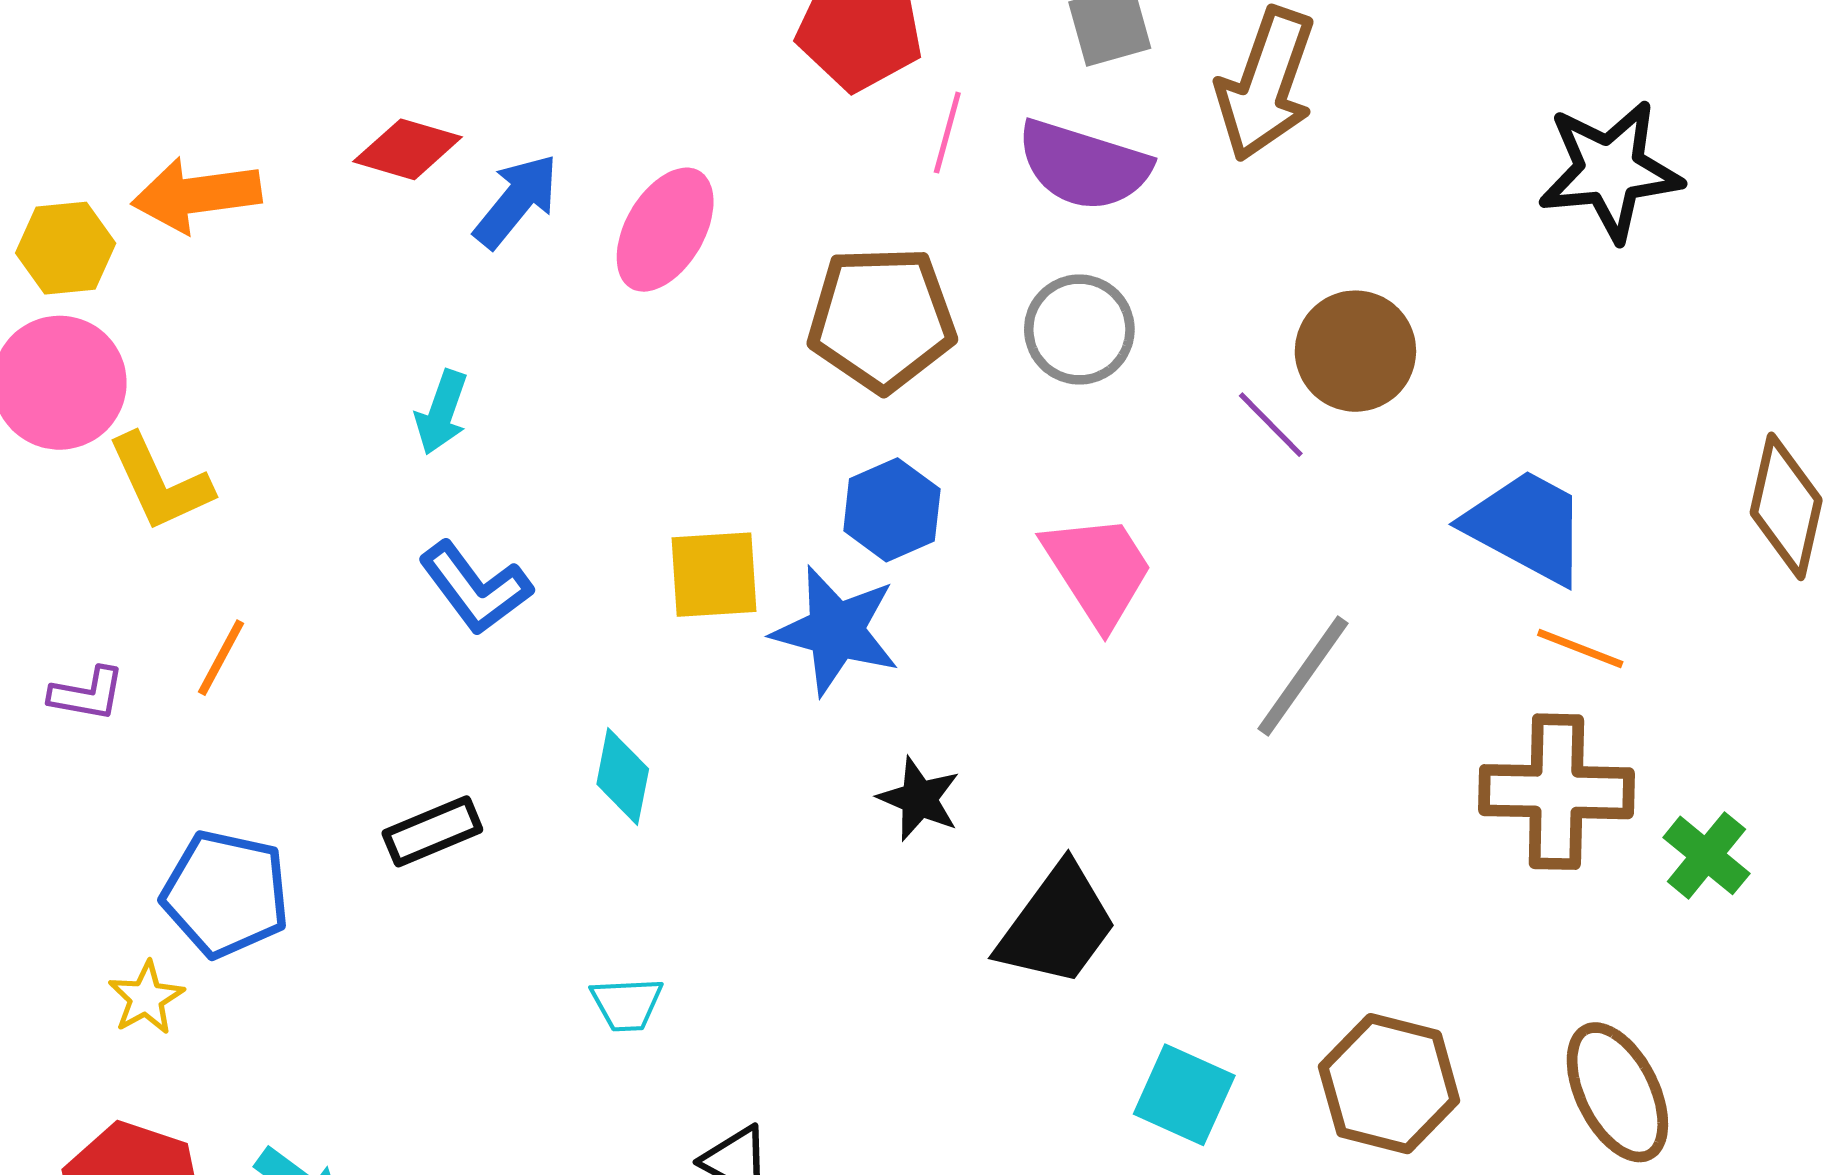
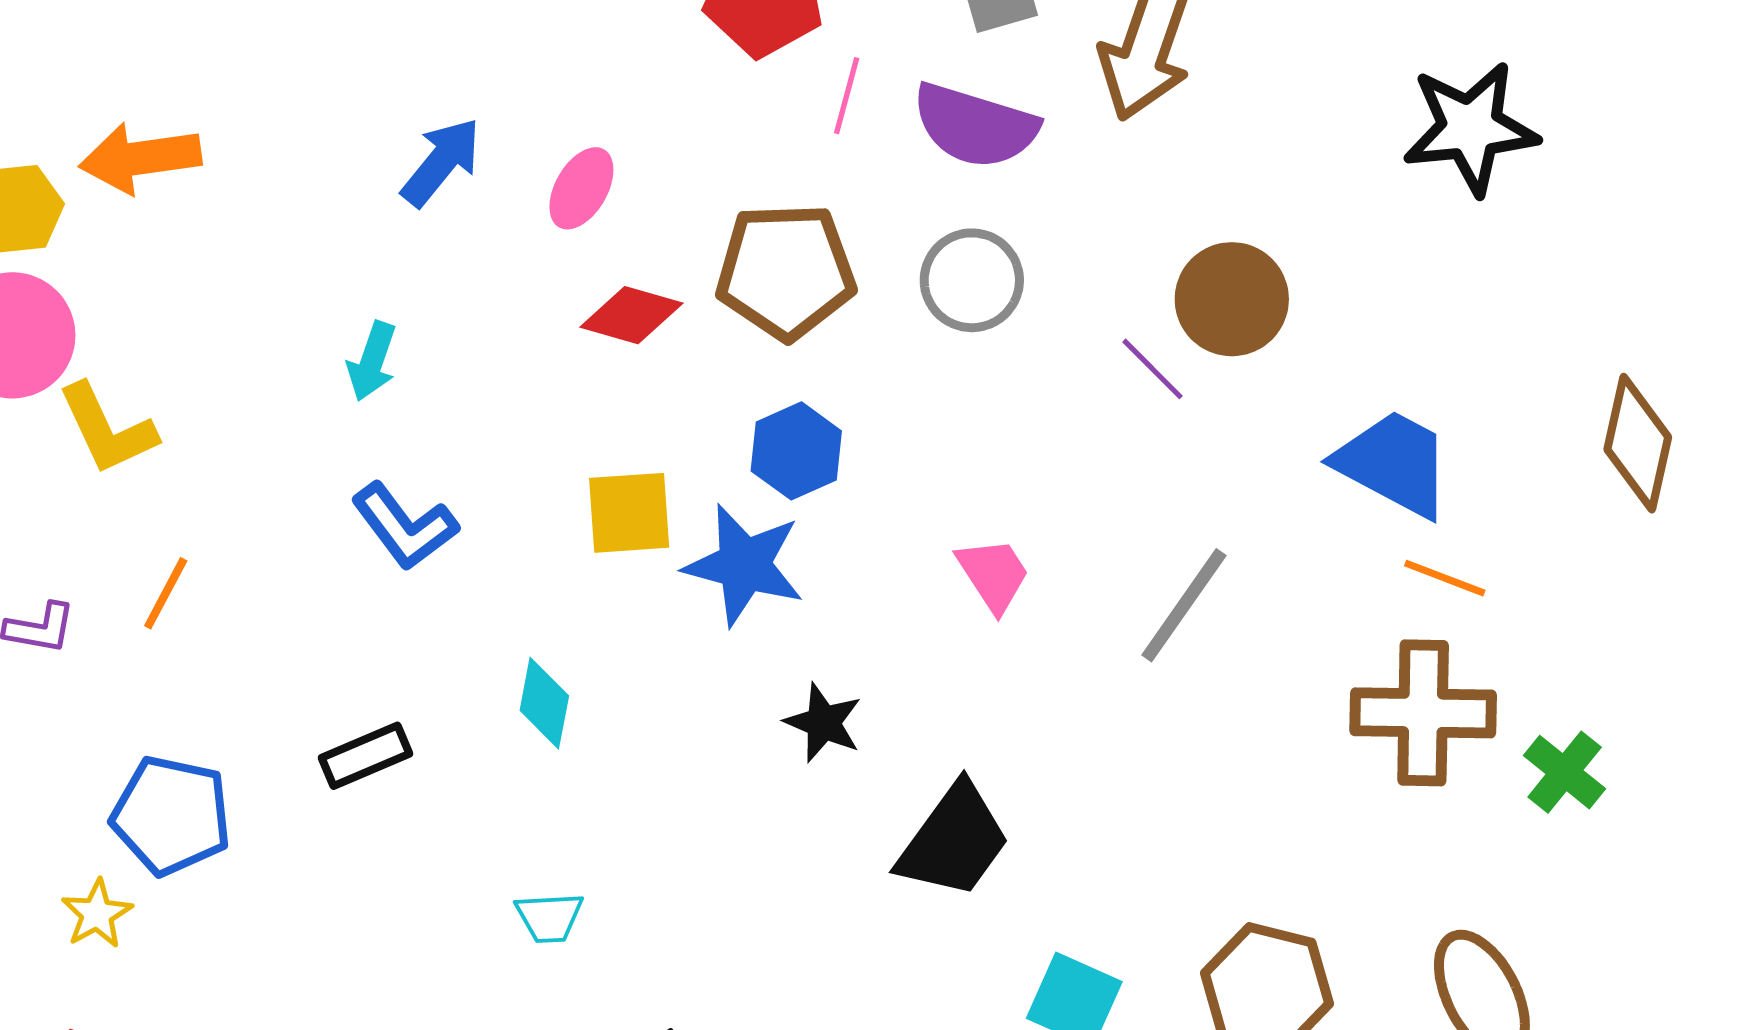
red diamond: (408, 149) -> (631, 315), moved
pink ellipse: (665, 230) -> (581, 188), size x0.7
pink trapezoid: (1098, 570) -> (993, 574), moved, size x0.7

